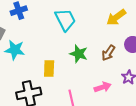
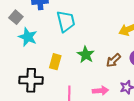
cyan trapezoid: (65, 20) -> (66, 21), moved

